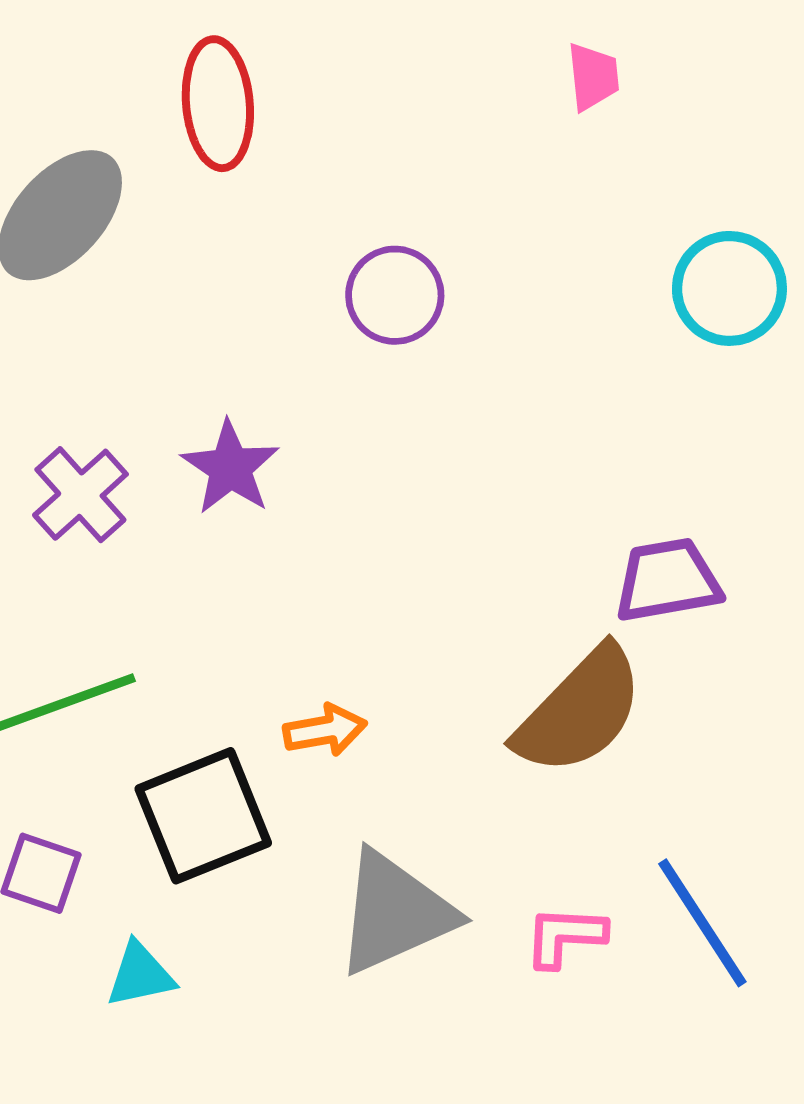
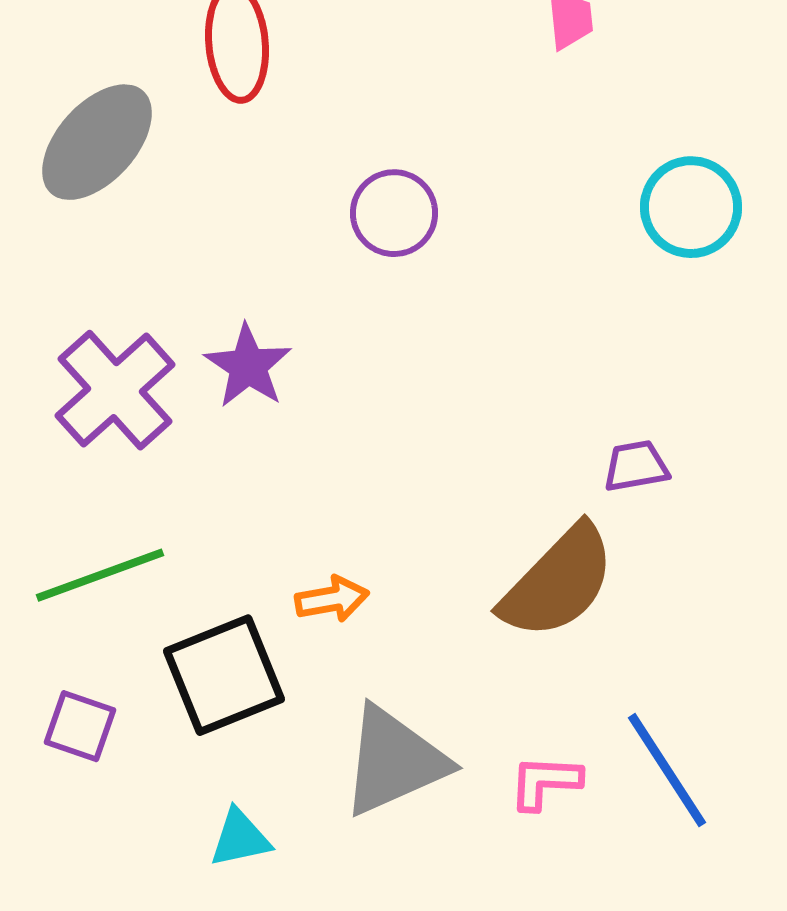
purple cross: (80, 495) -> (115, 390), size x1.4
purple trapezoid: (667, 580) -> (636, 466), size x0.7
cyan triangle: (140, 975) -> (240, 838), moved

